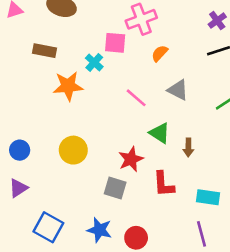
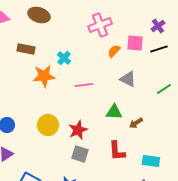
pink square: (115, 43) -> (135, 43), moved
pink line: (136, 98) -> (84, 85), moved, turned -48
green triangle: (160, 133) -> (114, 112), turned -30
brown arrow: (188, 147) -> (136, 123), turned 56
red star: (131, 159) -> (78, 130), moved

